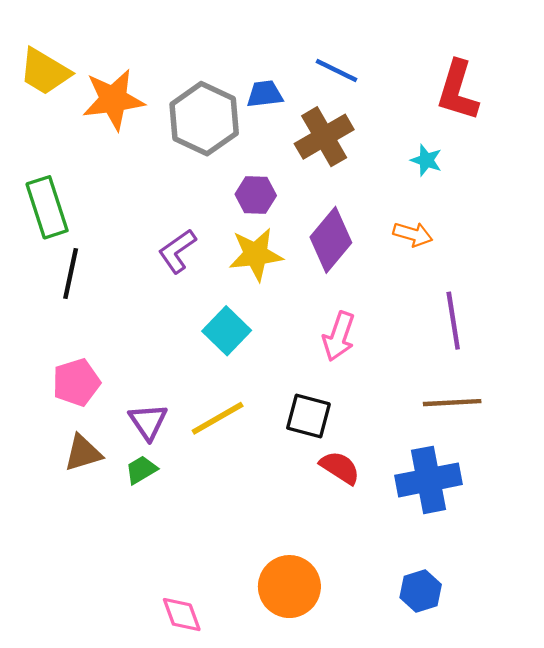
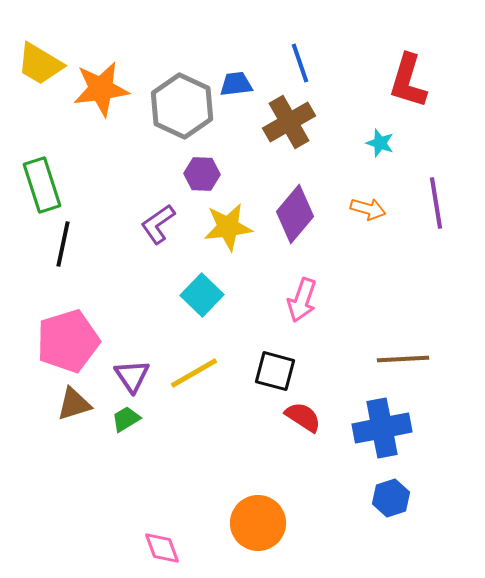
blue line: (337, 70) -> (300, 63), turned 45
purple hexagon: (256, 195) -> (202, 174), moved
purple line: (453, 321) -> (436, 203), moved
pink pentagon: (76, 382) -> (68, 341), size x1.5
blue hexagon: (421, 591) -> (391, 498), moved

